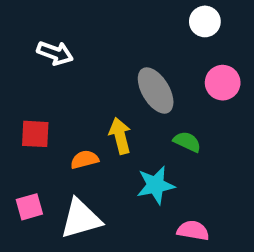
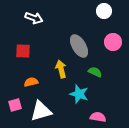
white arrow: (55, 53) -> (34, 18), moved
red square: (35, 134) -> (23, 51), moved
orange semicircle: (85, 160) -> (31, 82), moved
cyan star: (156, 185) -> (79, 94), turned 30

